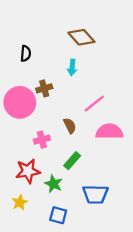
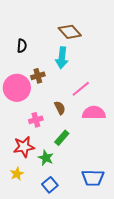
cyan arrow: (72, 67) -> (62, 58), size x1.5
blue trapezoid: (95, 194) -> (93, 178), moved
blue square: (58, 215) -> (50, 185), turned 35

